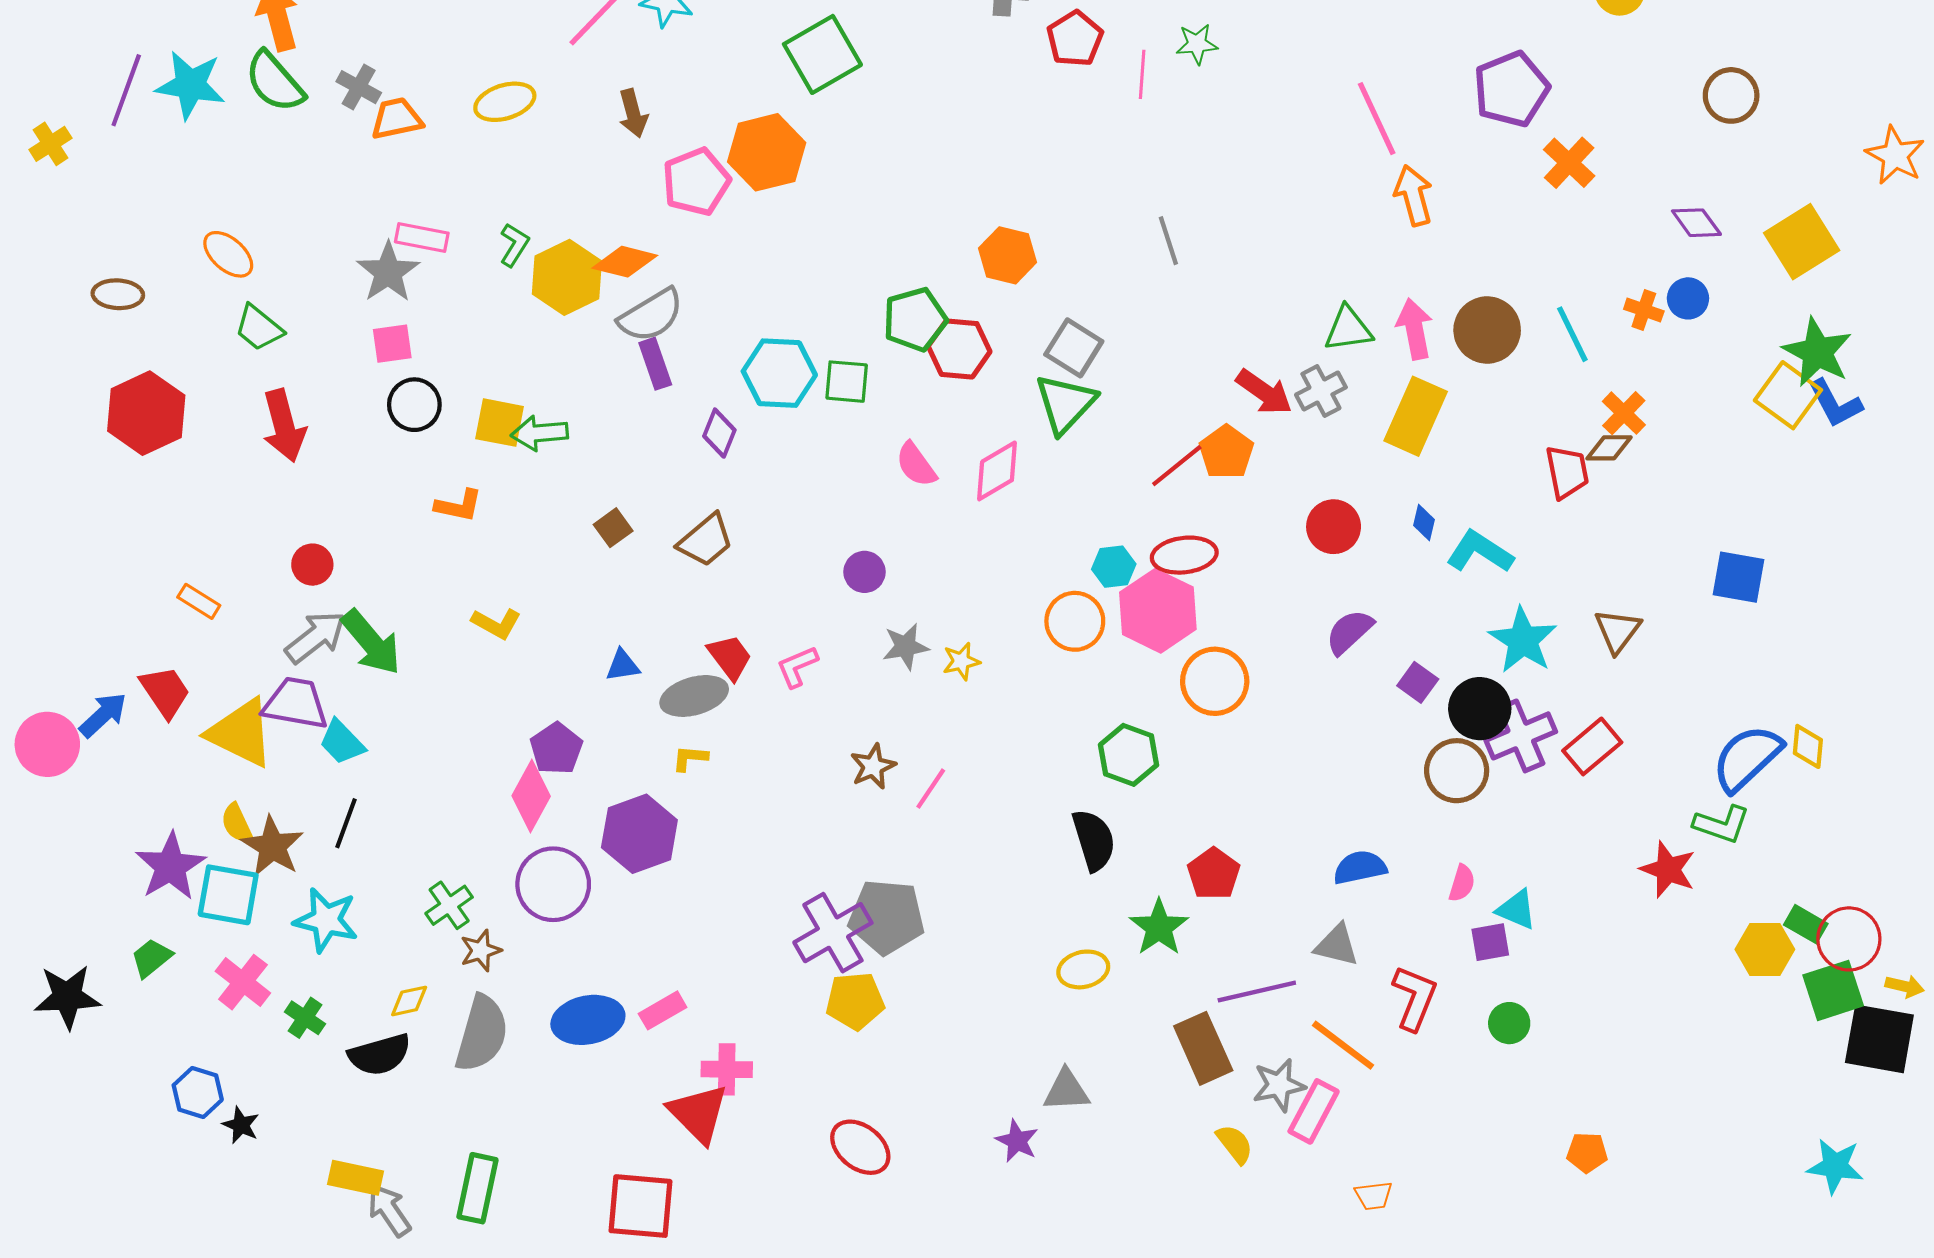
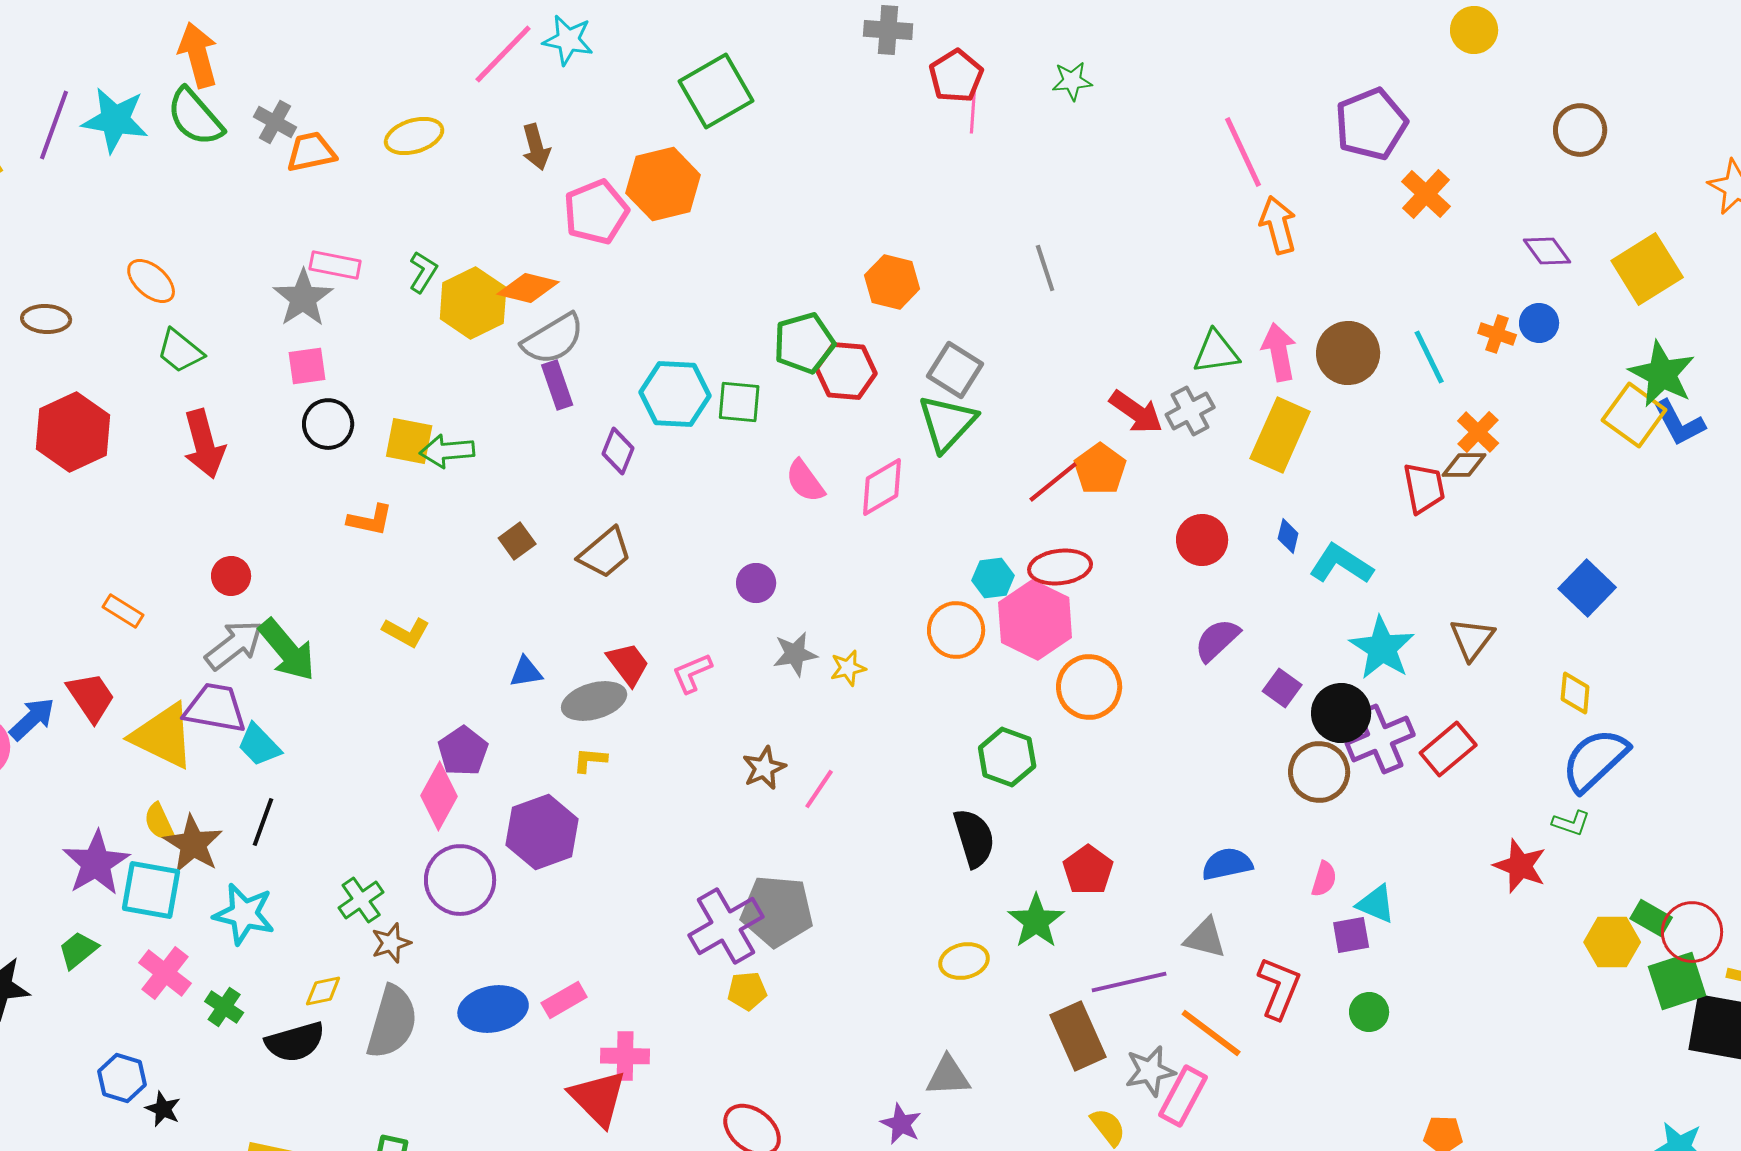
pink line: (1142, 74) -> (973, 110), moved
blue square: (1738, 577) -> (1587, 588), turned 34
yellow diamond: (1808, 746) -> (1575, 693), moved
green L-shape: (1722, 824) -> (1571, 823), size x0.7
yellow pentagon: (855, 1001) -> (747, 991), size x0.7

